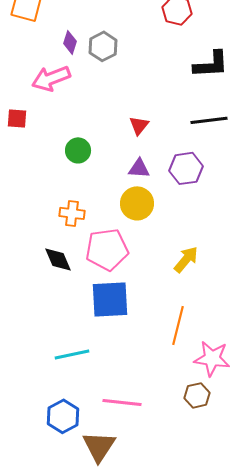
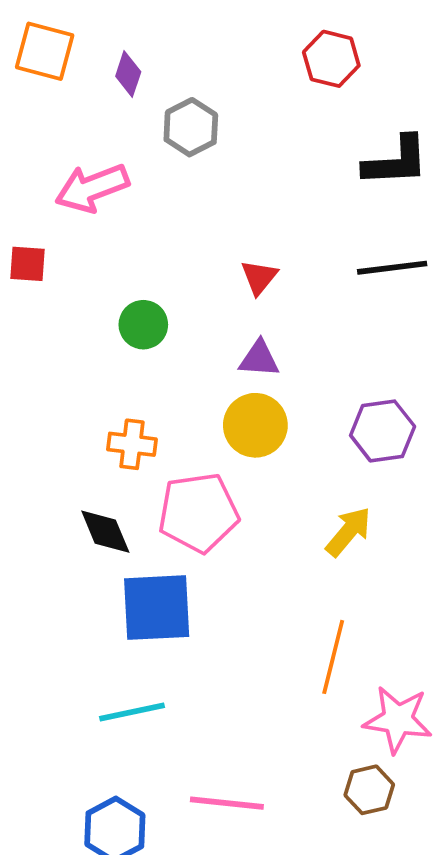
purple diamond: (70, 42) -> (128, 74), moved
purple hexagon: (186, 168) -> (383, 431), moved
blue square: (110, 299) -> (157, 608), moved

